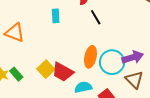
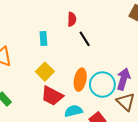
purple arrow: (133, 57) -> (123, 79), turned -55
yellow square: (46, 69) -> (45, 72), moved

